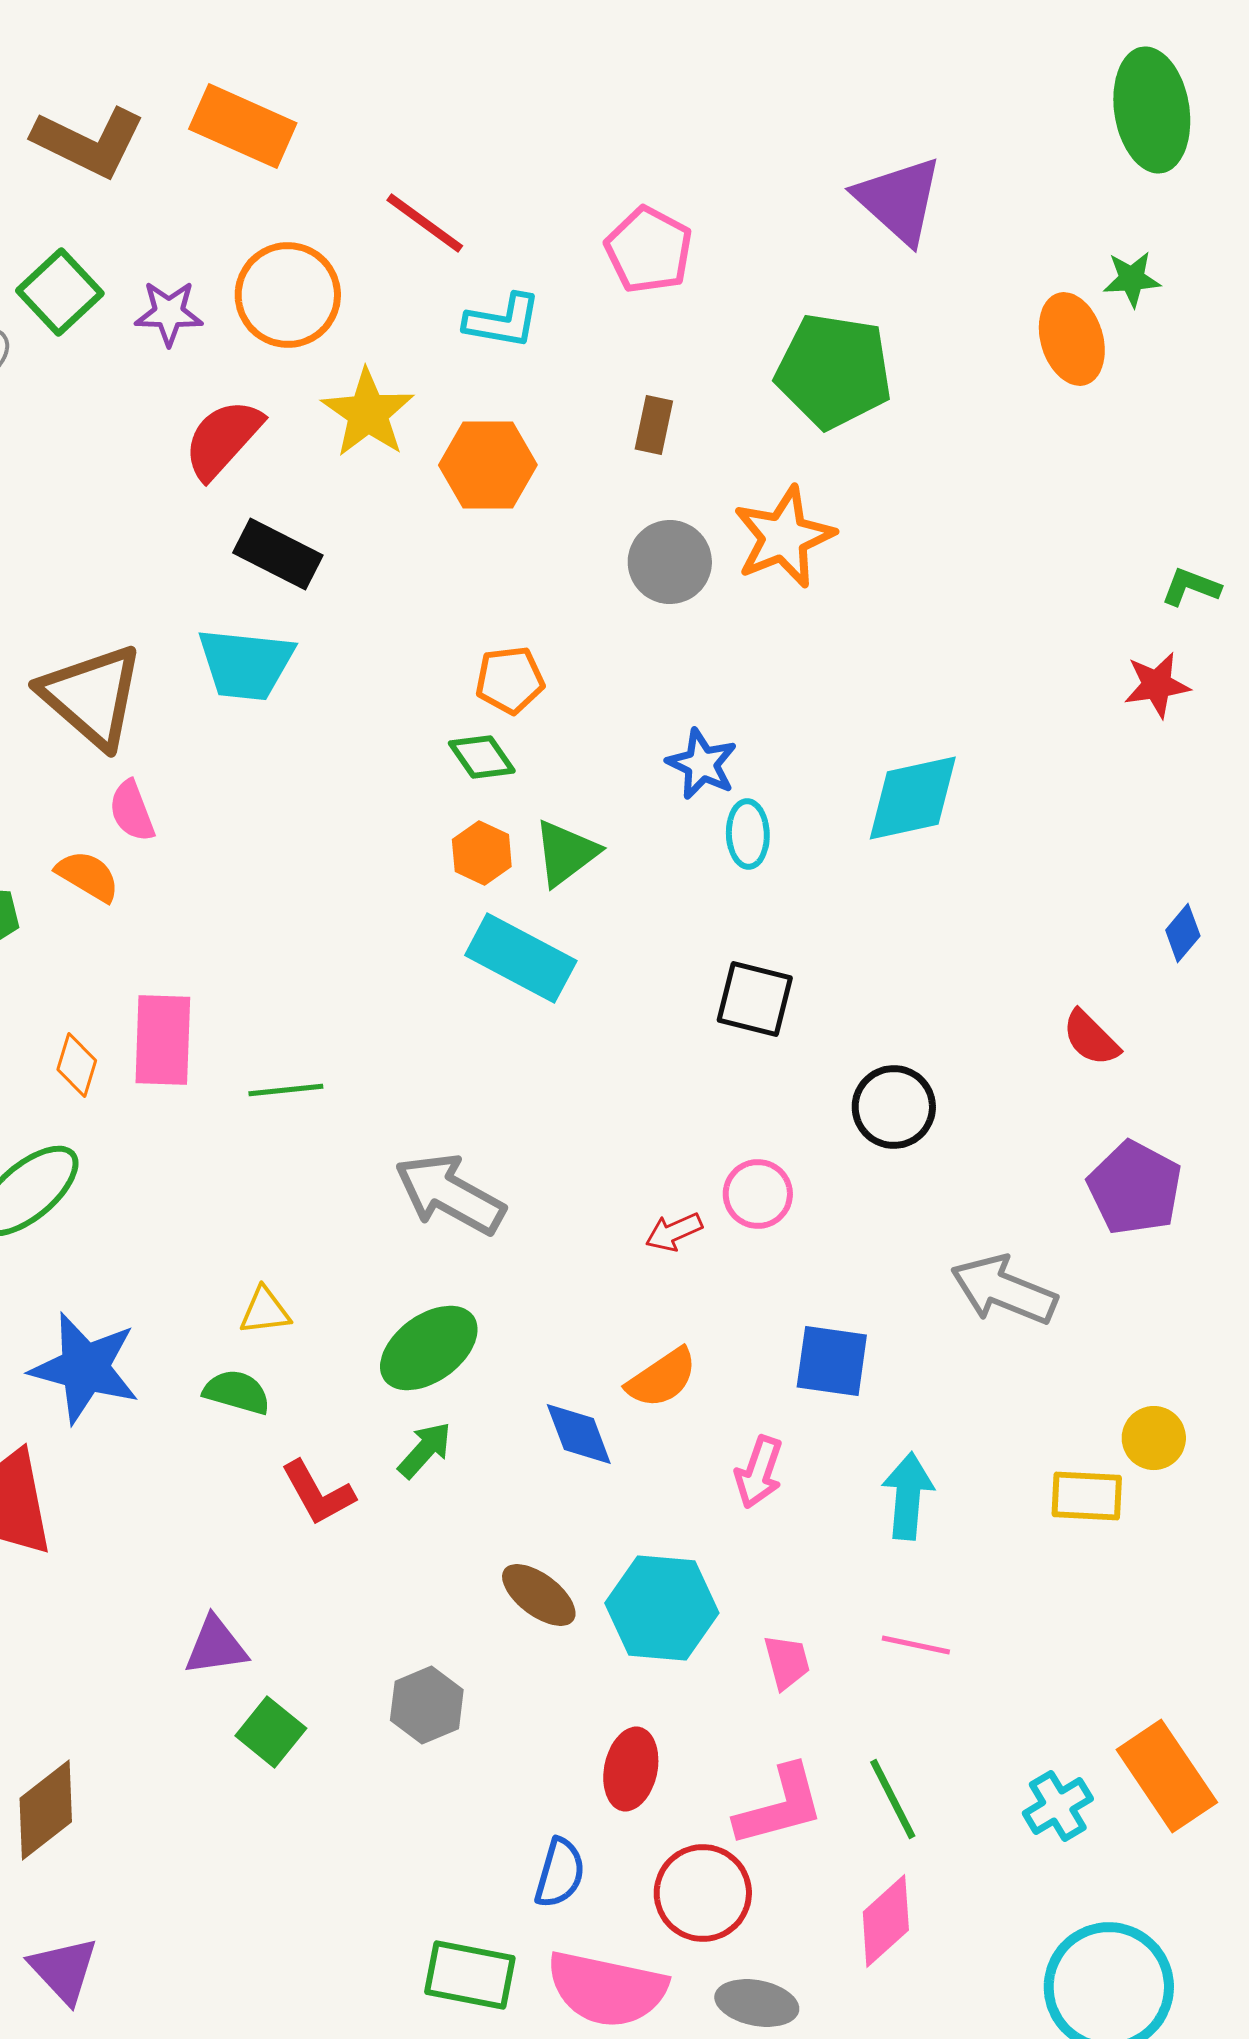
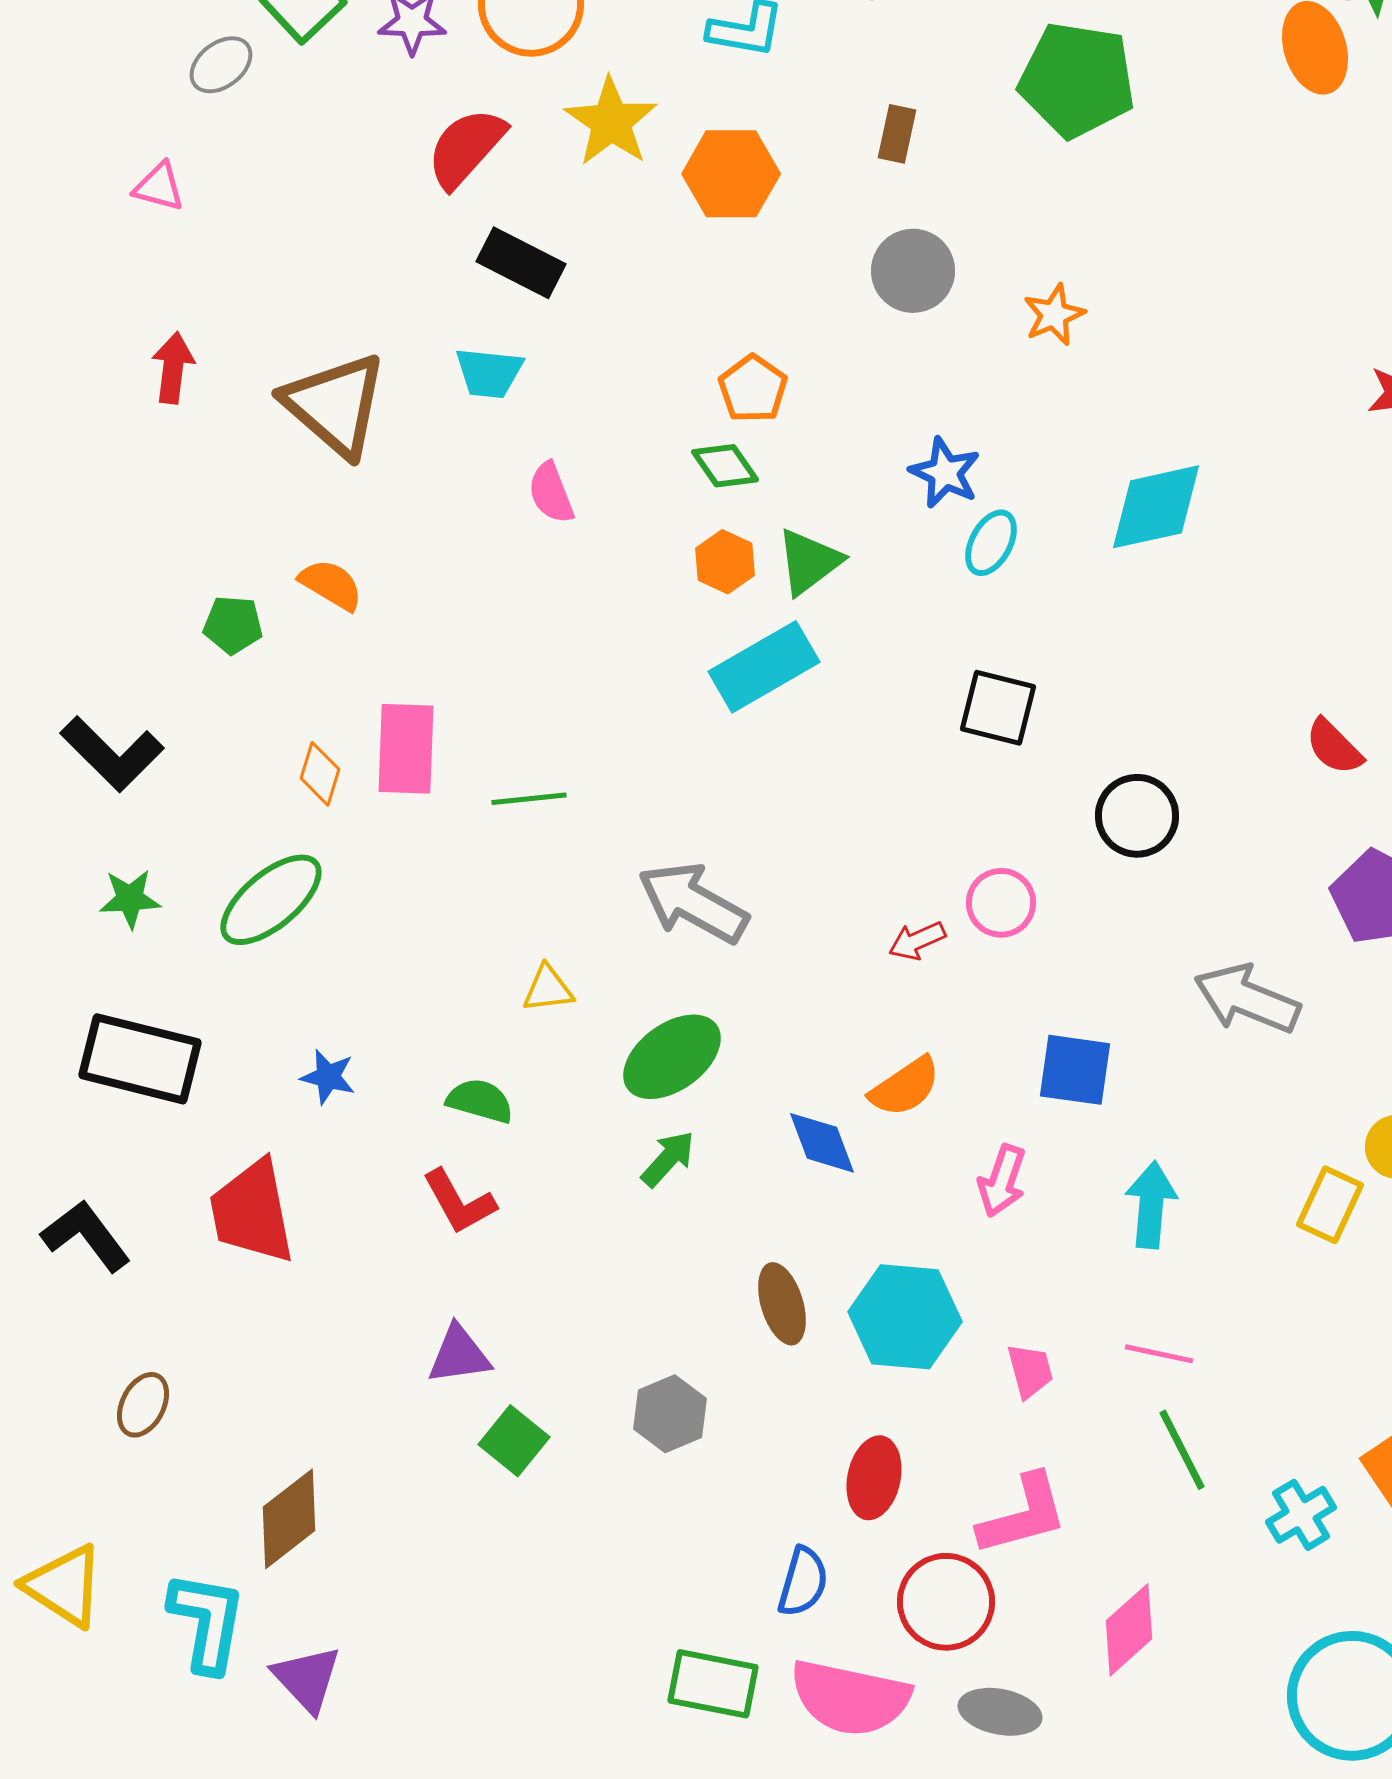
orange star: (784, 537) -> (1054, 315), moved, size x0.6
cyan trapezoid: (246, 664) -> (489, 373), size x0.7
orange pentagon: (510, 680) -> (753, 389), turned -30
pink semicircle: (132, 811) -> (551, 493), moved
cyan ellipse: (748, 834) -> (991, 543), turned 30
cyan rectangle: (521, 958) -> (764, 667), turned -58
yellow triangle: (265, 1311) -> (548, 989), moved
blue star: (85, 1368) -> (328, 1077), size x0.5
red L-shape: (318, 1493) -> (459, 1202), moved
yellow rectangle: (1087, 1496) -> (1330, 1205), turned -68
brown ellipse: (539, 1595) -> (782, 1304), turned 36
green line: (893, 1799) -> (1182, 1450), moved

